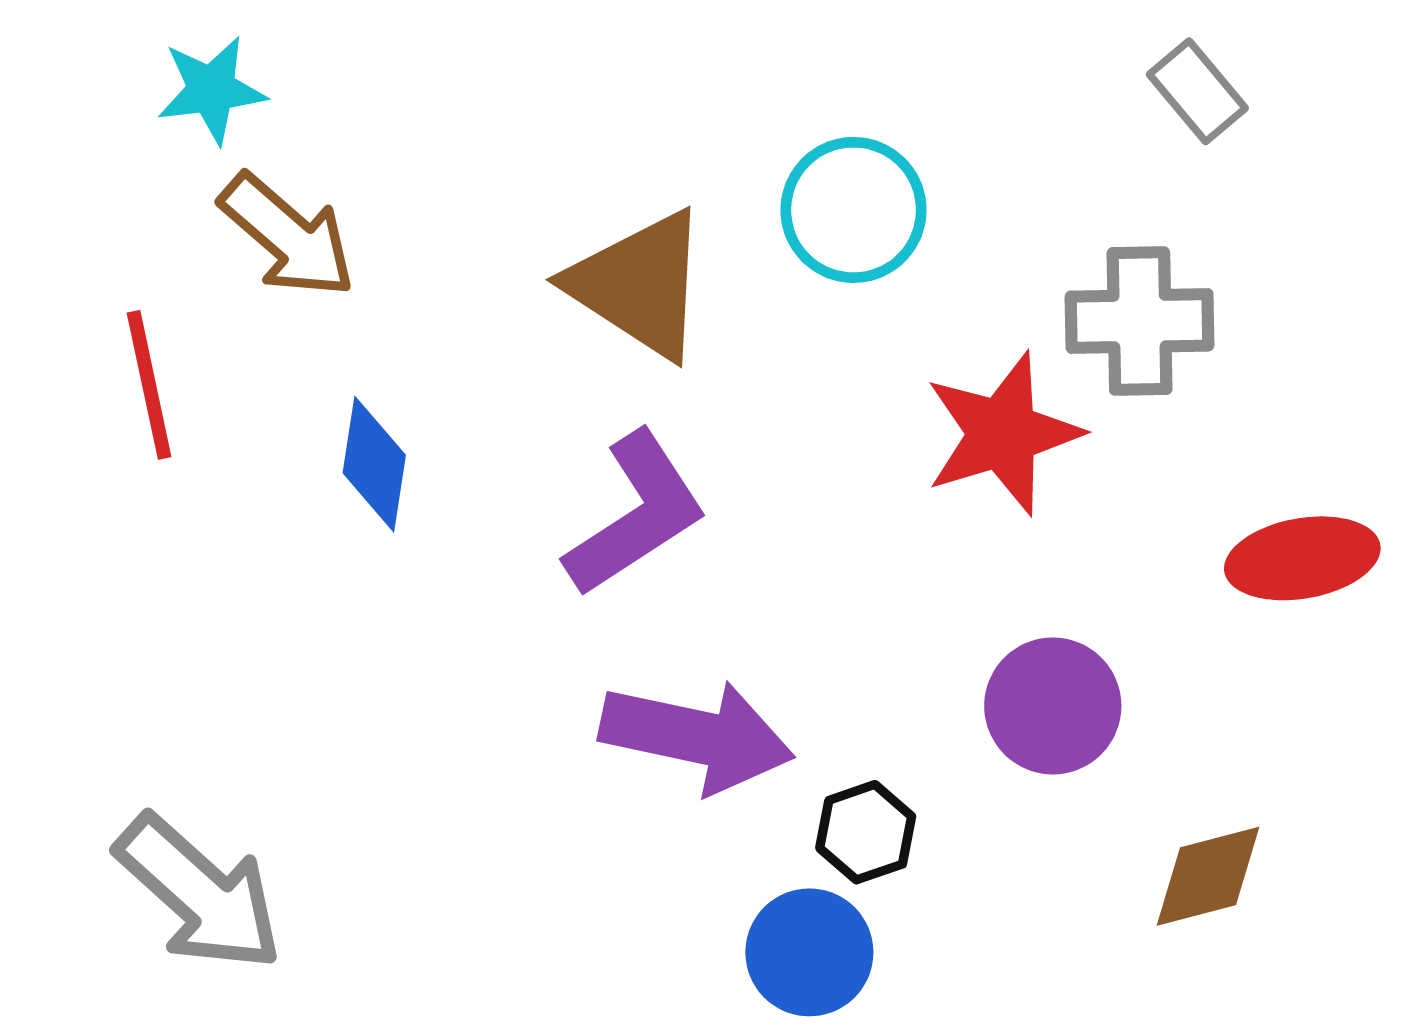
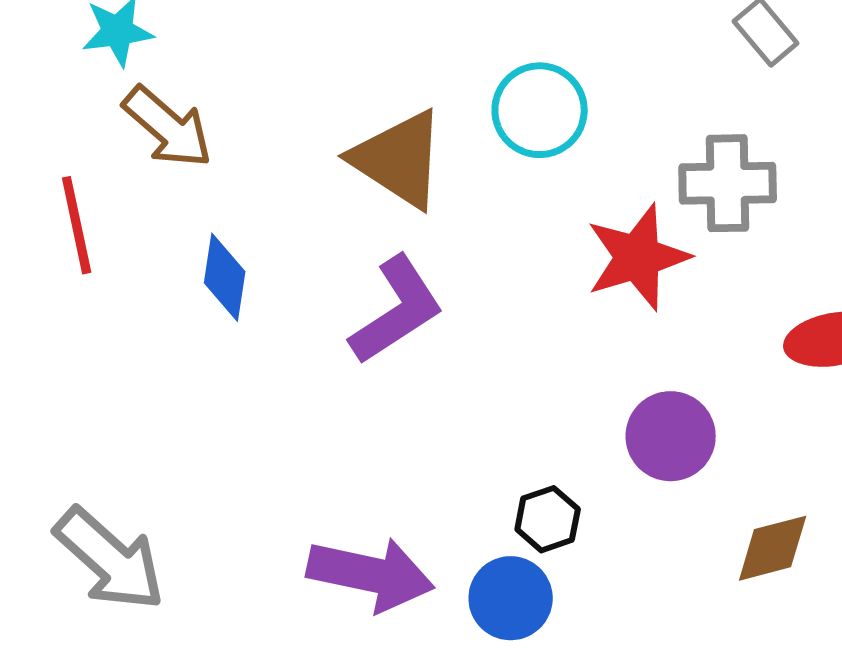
purple arrow: (697, 736) -> (371, 574), moved

